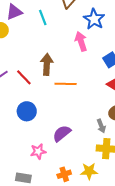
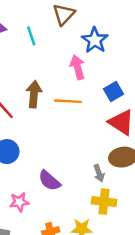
orange line: (66, 84) -> (68, 101), moved
purple semicircle: (62, 133) -> (49, 181), turned -102

